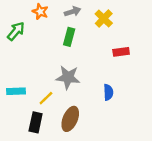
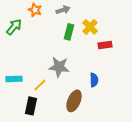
yellow cross: (104, 18) -> (90, 27), moved
green rectangle: (69, 37) -> (69, 32), moved
brown ellipse: (70, 119) -> (74, 101), moved

